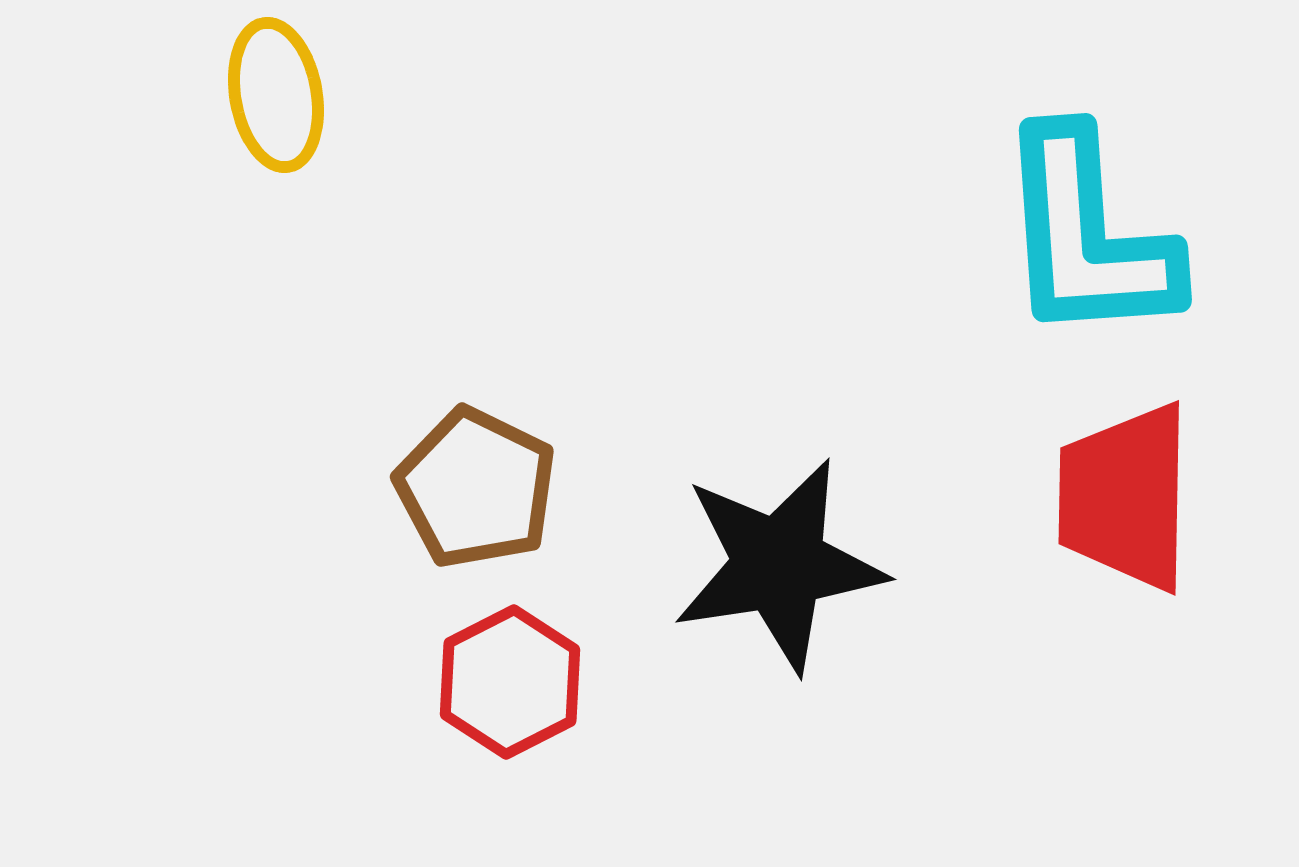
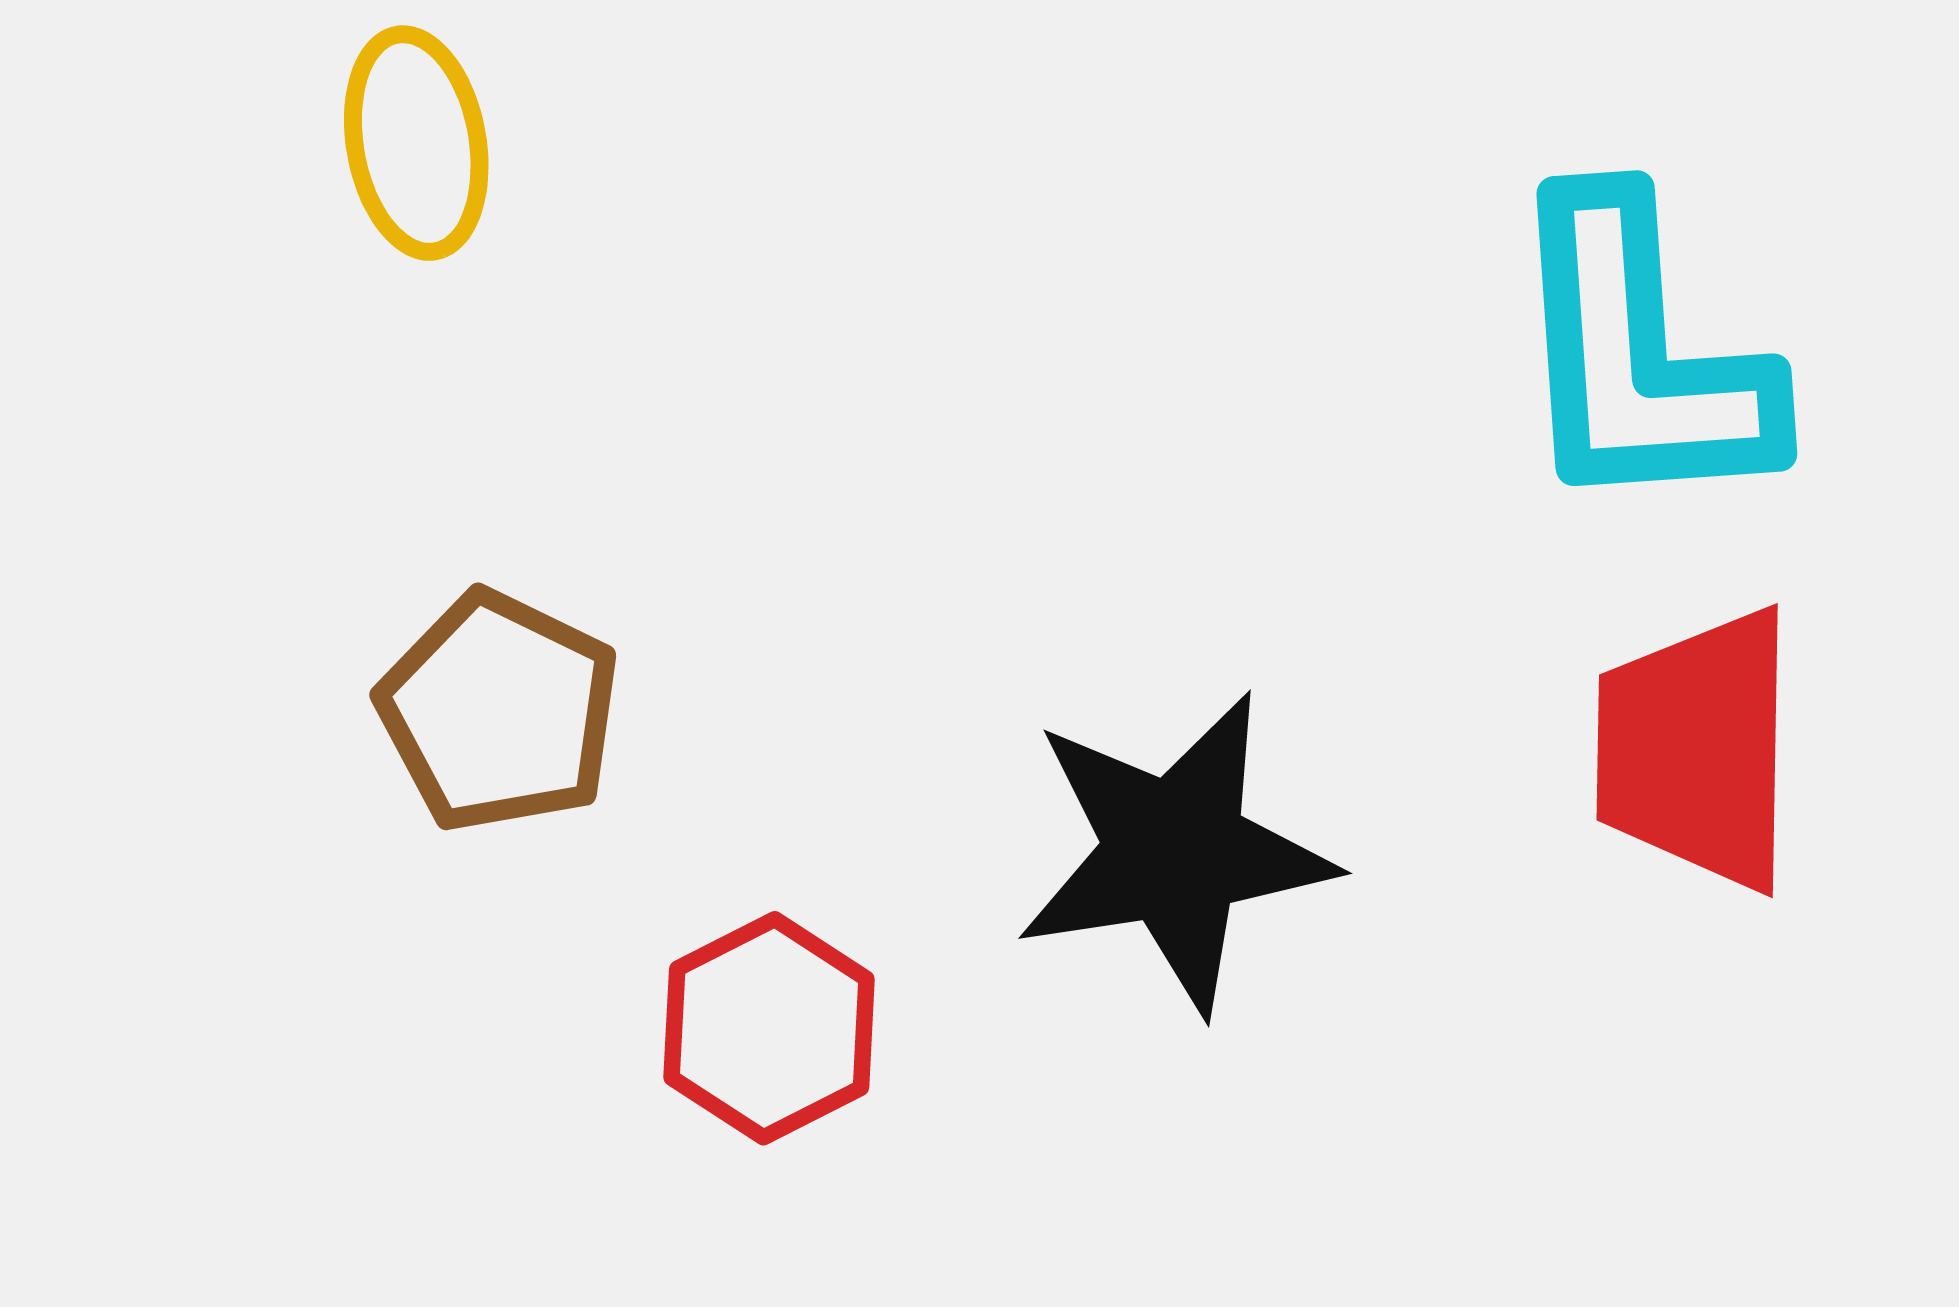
brown pentagon: (476, 488) -> (499, 712), moved

